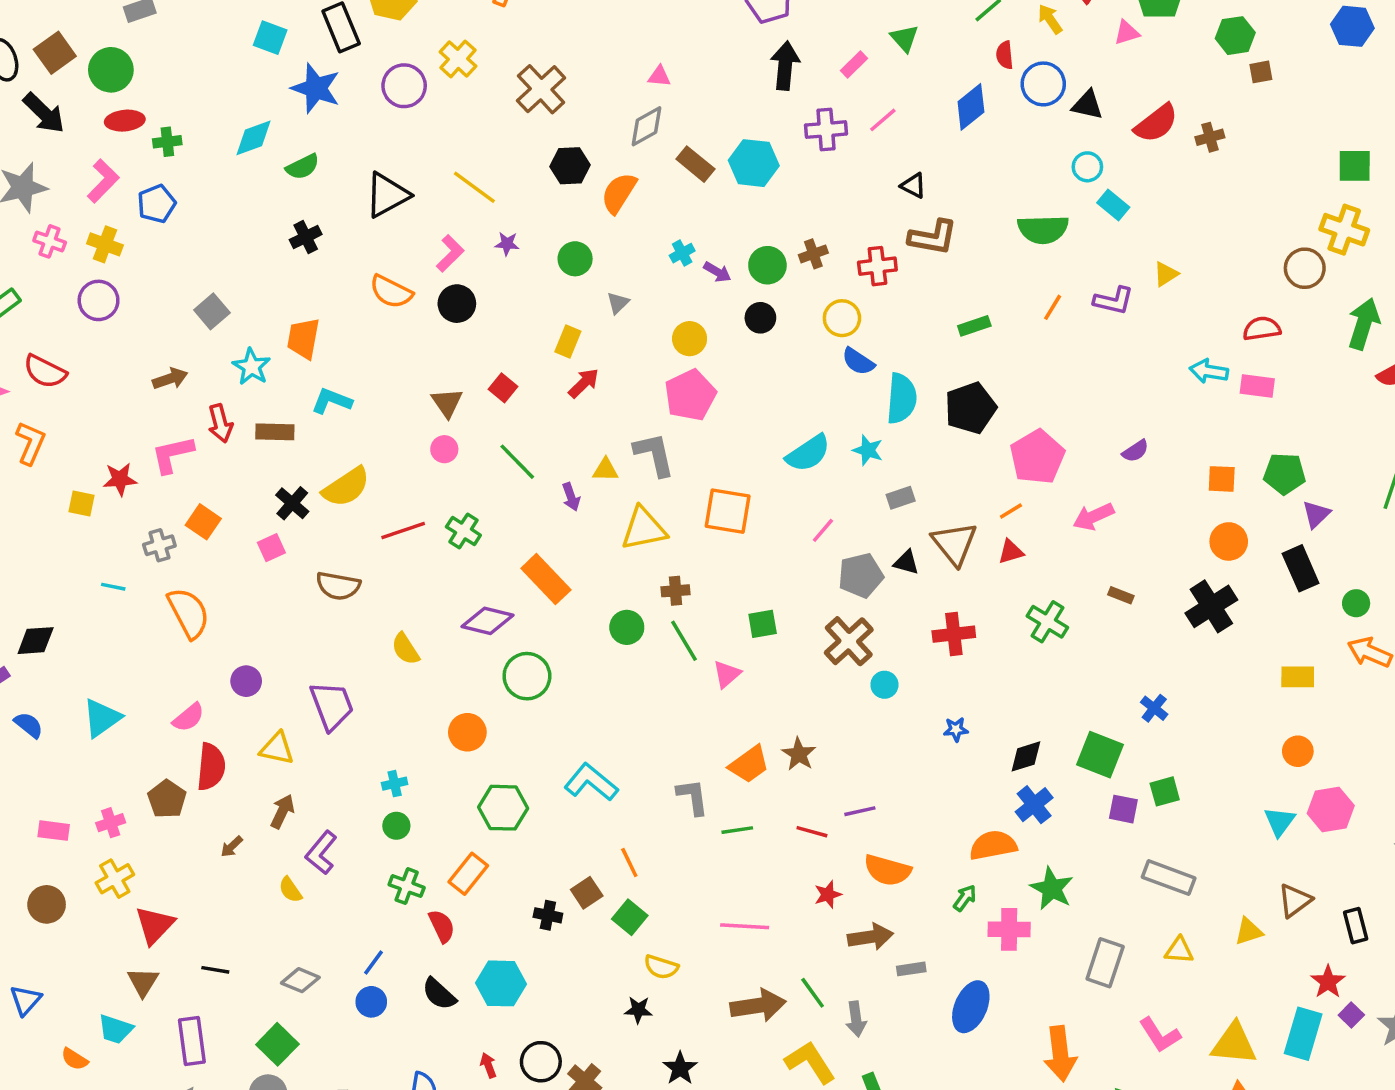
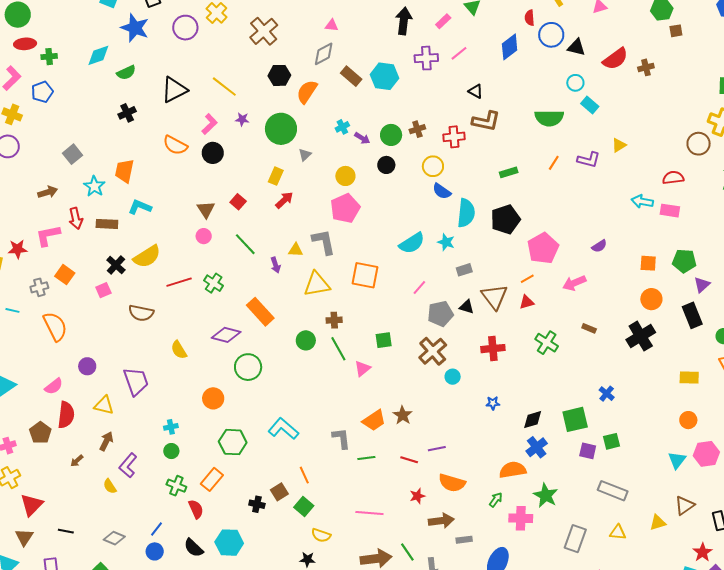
green circle: (575, 259) -> (281, 129), size x1.6
green square: (1100, 755) -> (575, 419), turned -36

